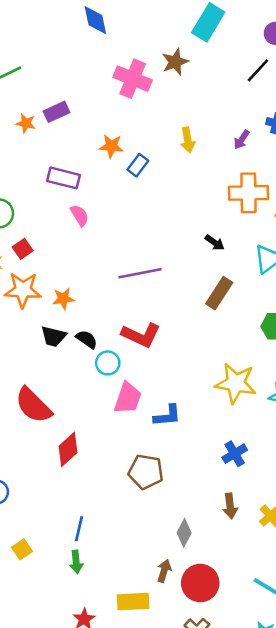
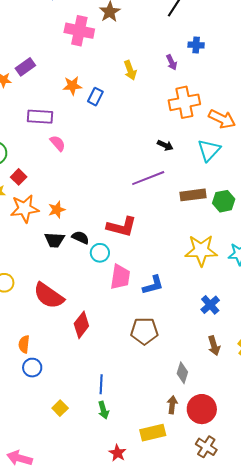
purple arrow: (242, 140) -> (172, 62), turned -49
purple line: (140, 273) -> (148, 178), moved
brown rectangle: (219, 293) -> (193, 195), moved, turned 60

